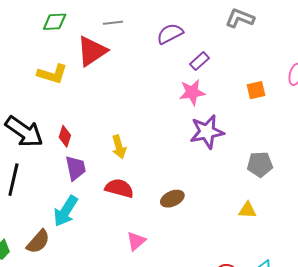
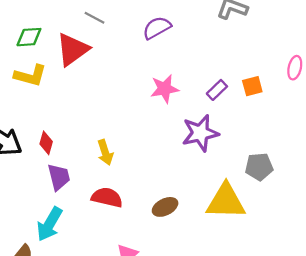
green diamond: (55, 22) -> (29, 37), moved
gray line: (113, 23) -> (94, 18), turned 36
purple rectangle: (200, 61) -> (217, 90), moved
pink star: (192, 92) -> (165, 89), moved
yellow triangle: (247, 210) -> (226, 201), moved, size x2.0

